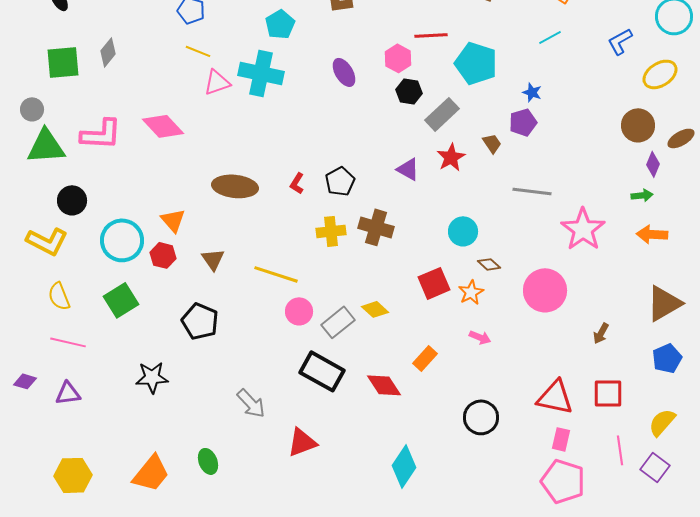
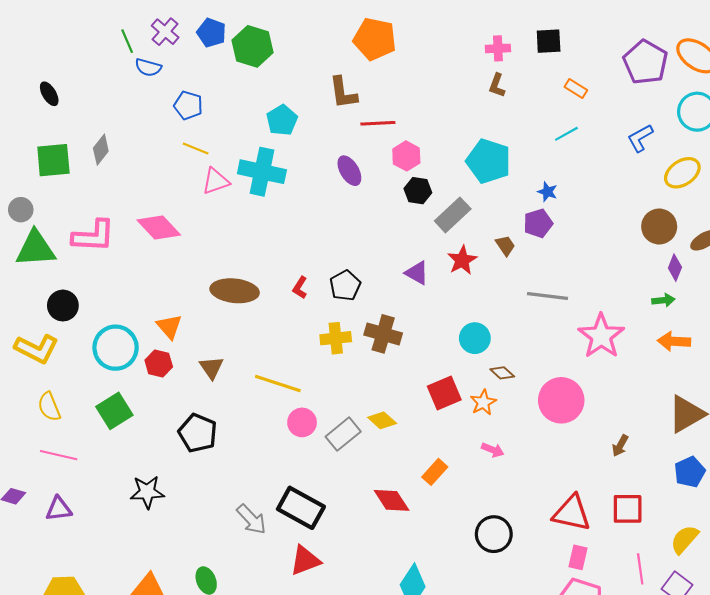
red line: (431, 35) -> (378, 123), moved
black rectangle: (322, 371) -> (301, 508), moved

